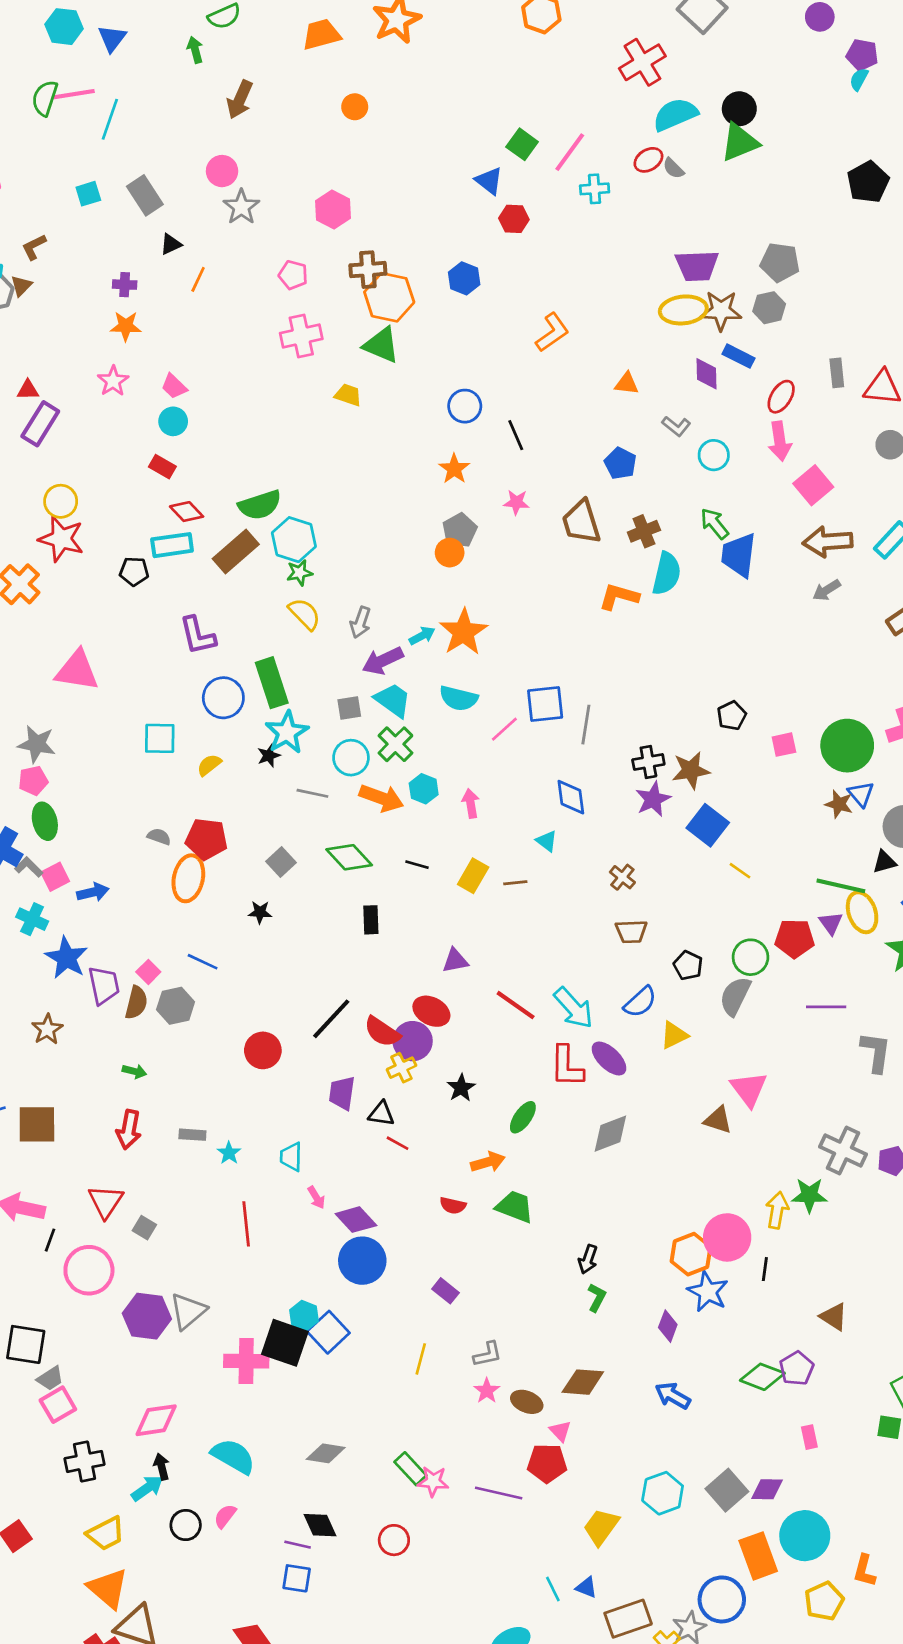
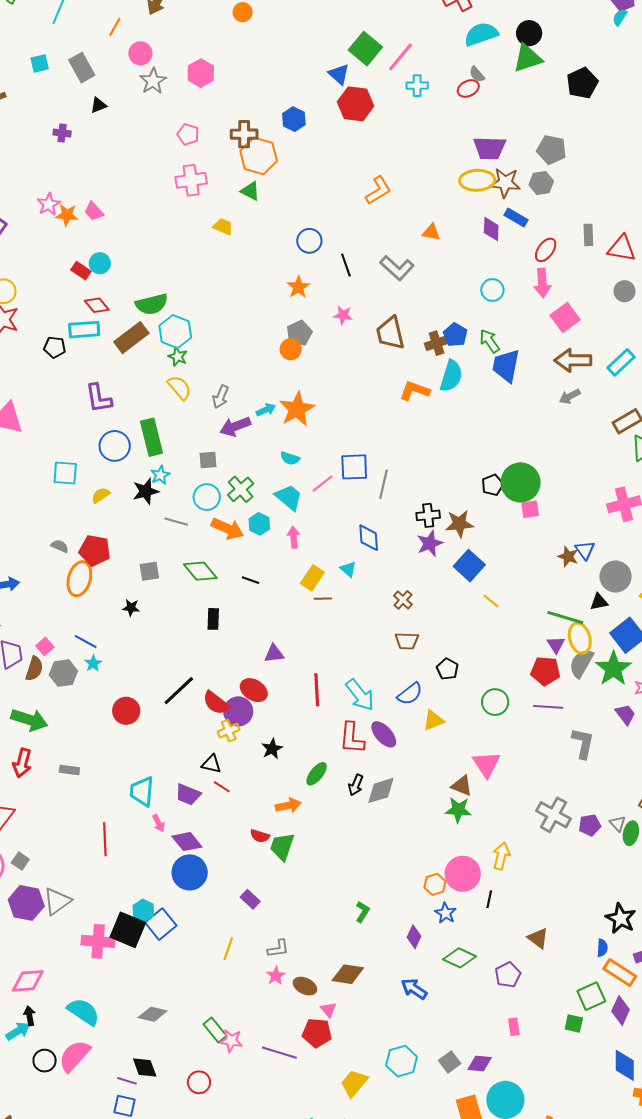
green square: (522, 144) -> (365, 49), size x1.4
red ellipse: (648, 160) -> (468, 88), moved
black pentagon: (868, 182) -> (582, 83), moved
pink hexagon: (333, 210) -> (201, 73), moved
red hexagon: (514, 219) -> (356, 104), size x1.6
blue hexagon: (464, 278) -> (294, 119), moved
orange line: (198, 279) -> (115, 27), moved
orange star: (126, 326) -> (67, 215), moved
green triangle: (381, 345) -> (250, 191), size x0.7
cyan circle: (173, 421) -> (100, 263), moved
gray L-shape: (676, 426) -> (397, 268), moved, size x1.6
blue pentagon: (620, 463) -> (455, 335), moved
green star: (300, 573) -> (178, 357), turned 30
cyan semicircle: (459, 698) -> (290, 458), size x0.7
cyan trapezoid: (393, 700) -> (289, 497), moved
cyan star: (287, 732) -> (160, 475), size x0.6
green circle: (847, 746) -> (521, 482), moved
black star: (269, 756) -> (146, 491), size x1.5
gray square: (281, 862) -> (149, 571), turned 30
yellow rectangle: (473, 876) -> (312, 578), moved
red pentagon: (795, 938) -> (545, 671), moved
green circle: (750, 957) -> (495, 702), moved
gray semicircle: (735, 996) -> (581, 663), moved
red line: (516, 1005) -> (317, 690), turned 48
green arrow: (134, 1071) -> (29, 720), size x2.0
purple trapezoid: (342, 1093) -> (188, 794), moved, turned -80
cyan star: (229, 1153) -> (93, 663), moved
cyan trapezoid: (291, 1157) -> (142, 791), size x1.4
green star: (809, 1195) -> (458, 810), moved
green trapezoid: (515, 1207) -> (282, 847), moved, turned -96
gray square: (144, 1228) -> (20, 861), moved
orange hexagon: (691, 1254) -> (435, 884), size x0.7
black arrow: (588, 1259) -> (356, 785), moved
blue star: (708, 1292) -> (446, 913), size x0.7
green diamond: (762, 1377) -> (459, 958), moved
gray square: (727, 1490) -> (450, 1062), size x0.7
pink semicircle: (225, 1516) -> (74, 1056), size x1.8

